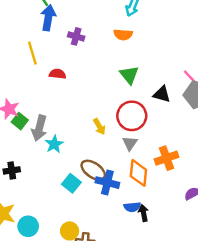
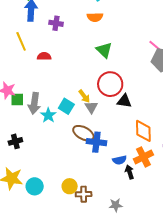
black triangle: (162, 94) -> (124, 101), moved
green square: (20, 121) -> (17, 99), turned -32
gray triangle: (130, 143) -> (91, 107), moved
orange cross: (166, 158) -> (143, 157), moved
orange diamond: (138, 173) -> (143, 131), moved
cyan square: (71, 183) -> (66, 106), moved
black arrow: (143, 213) -> (130, 172), moved

